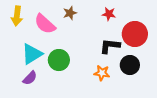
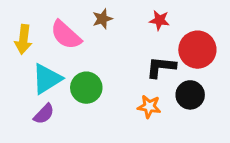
yellow arrow: (17, 16) -> (23, 39), moved

